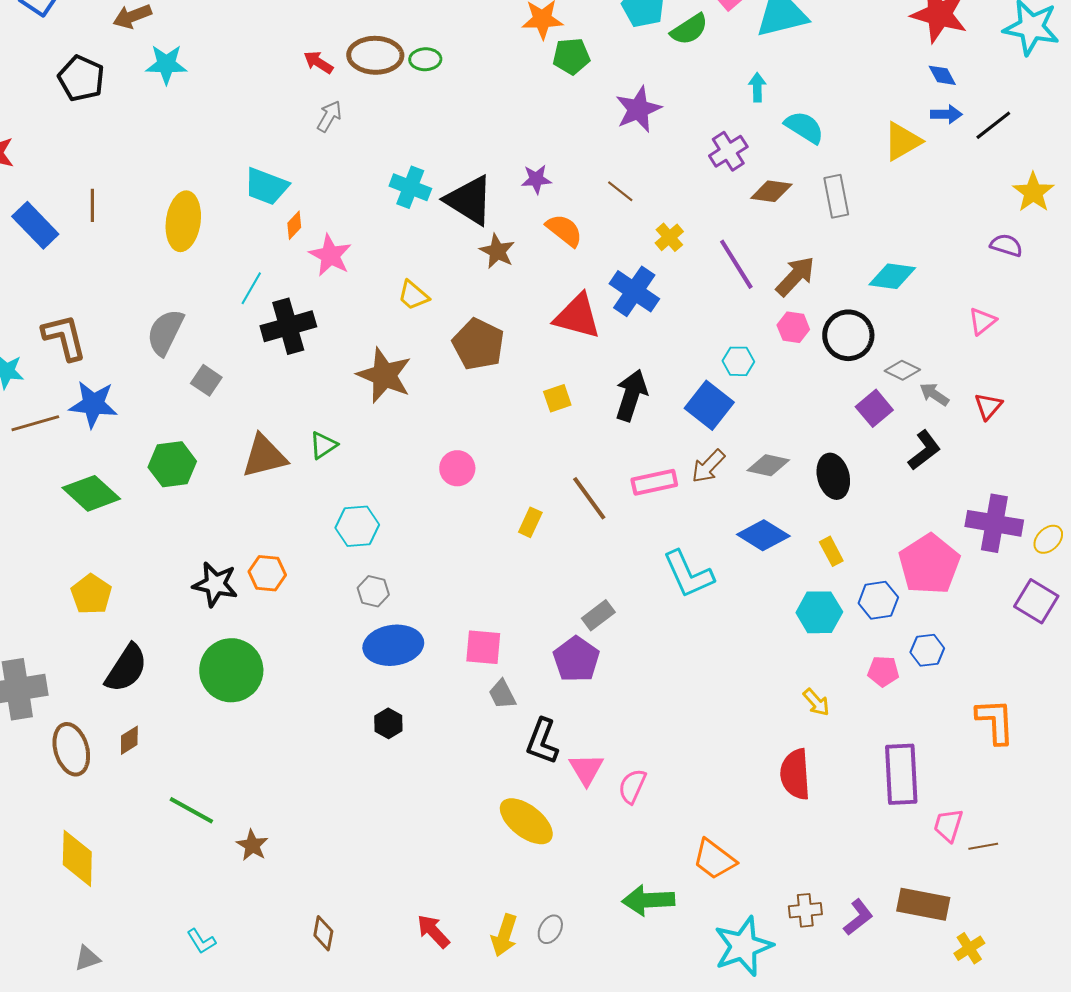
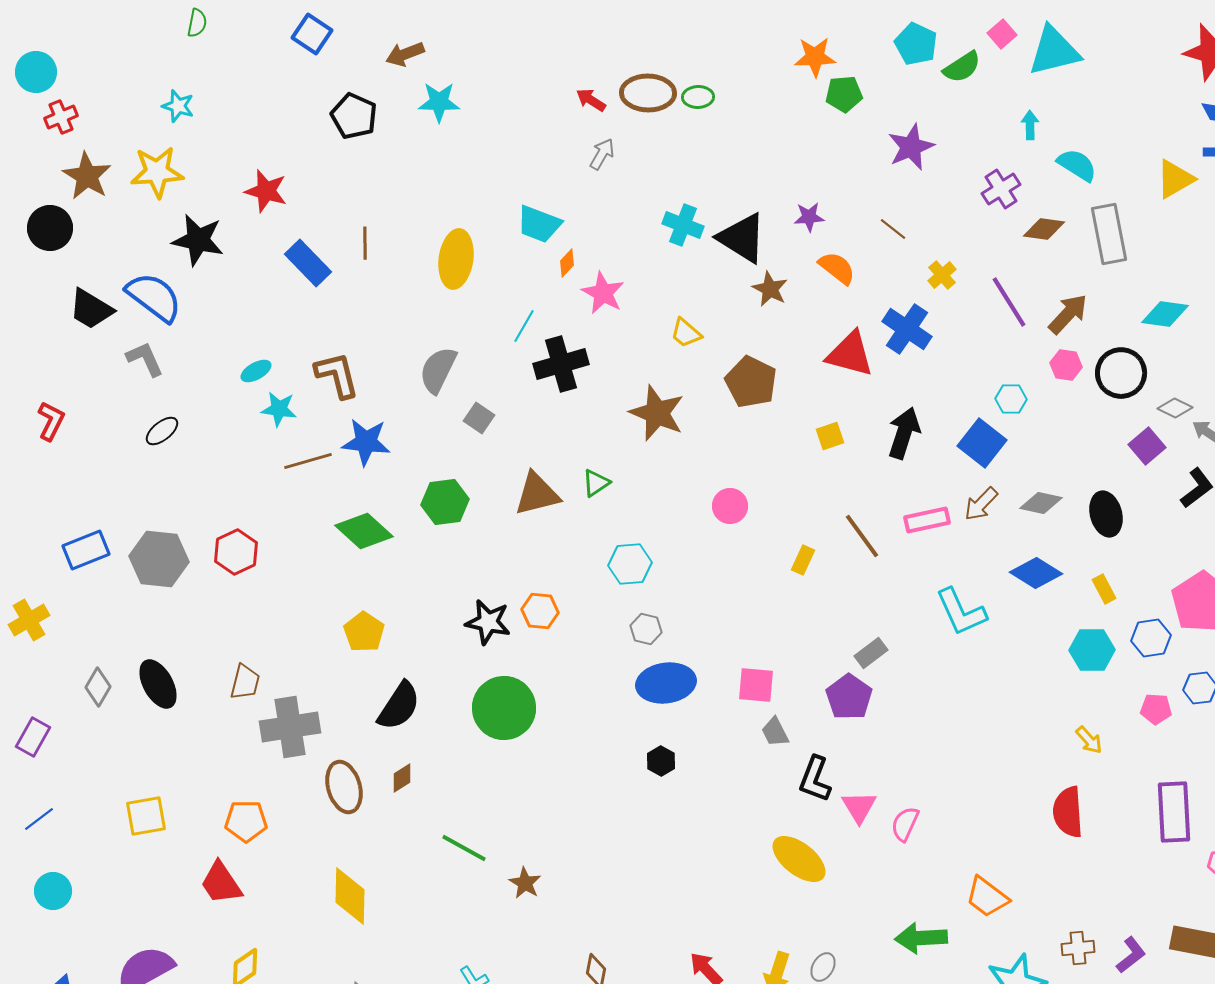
gray rectangle: (836, 196) -> (1109, 234), size x1.4

